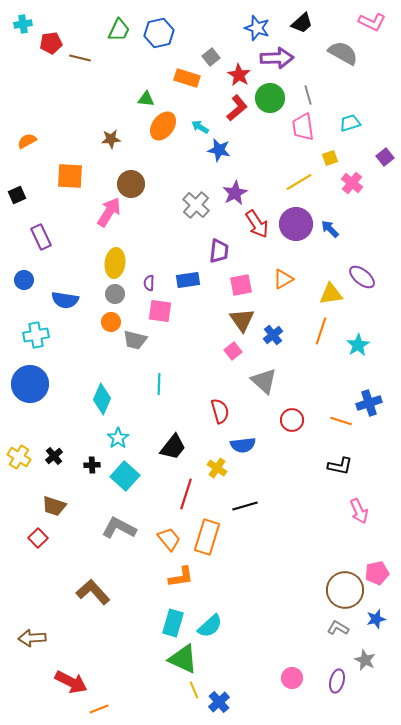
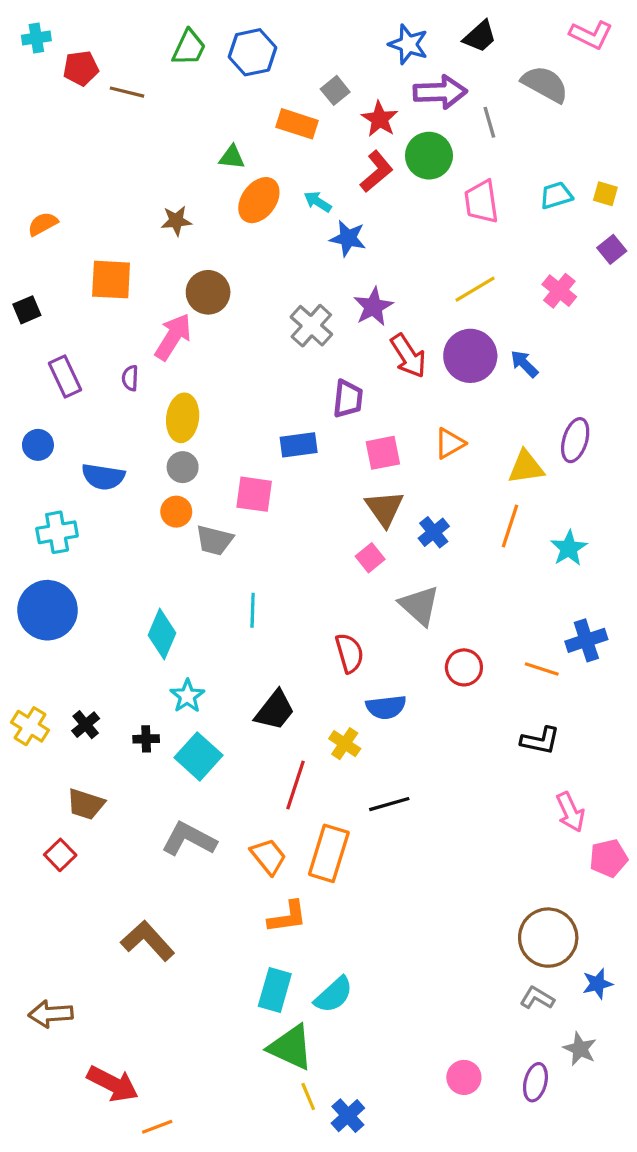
gray line: (308, 95) -> (489, 122), moved
yellow square: (330, 158) -> (605, 194), moved, turned 35
purple ellipse: (362, 277) -> (575, 440), turned 68
purple semicircle: (149, 283) -> (130, 378), moved
pink pentagon: (377, 573) -> (609, 858), moved

